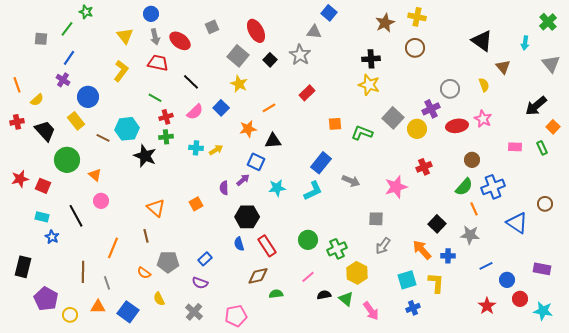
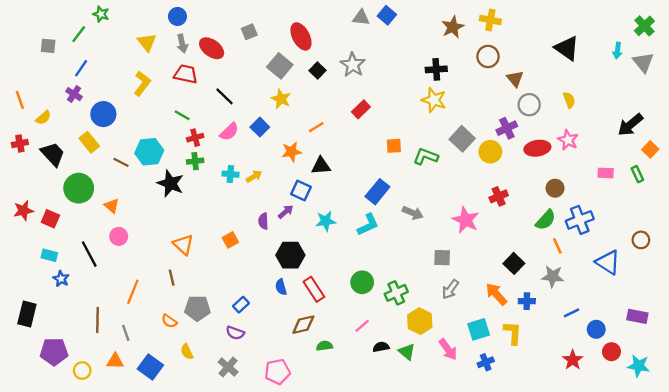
gray triangle: (314, 32) -> (361, 18), moved
gray triangle: (551, 64) -> (643, 62), moved
brown triangle: (503, 67) -> (515, 79), moved
pink star: (396, 187) -> (466, 220), turned -30
purple pentagon: (46, 299) -> (54, 352), turned -30
pink arrow: (371, 311) -> (448, 349), moved

